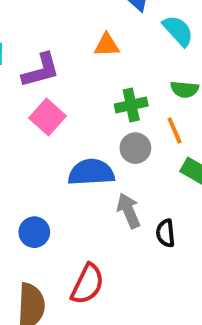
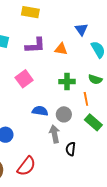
purple L-shape: (41, 70) -> (35, 45), moved
gray circle: (135, 148) -> (64, 114), moved
blue semicircle: (91, 172) -> (40, 111), size x0.7

